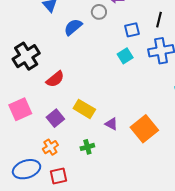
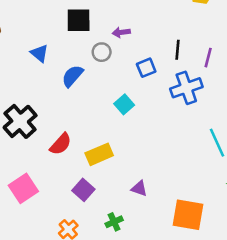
cyan square: (125, 56) -> (124, 104), moved
yellow rectangle: (84, 109) -> (99, 154), moved, turned -45
purple square: (55, 118) -> (83, 190), moved
orange square: (144, 129) -> (188, 215), moved, turned -32

